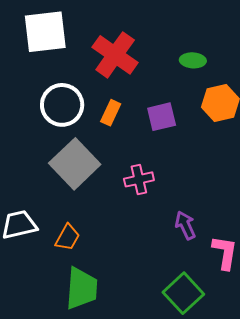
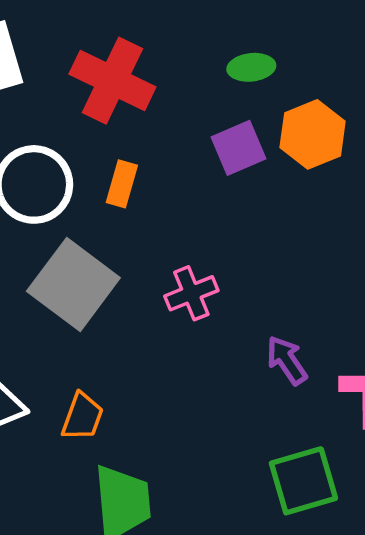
purple square: (162, 117) -> (238, 148), moved
green square: (183, 293) -> (303, 481), turned 36

